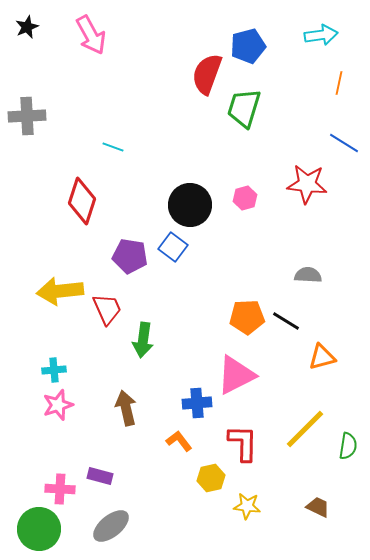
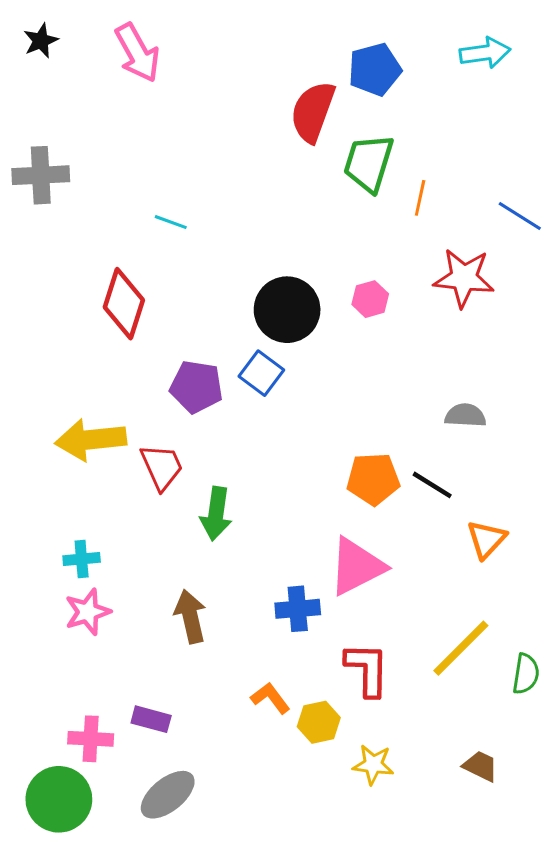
orange line: (339, 83) -> (420, 198), moved
orange triangle: (322, 357) -> (487, 539), turned -32
orange L-shape: (179, 441) -> (270, 698), moved

